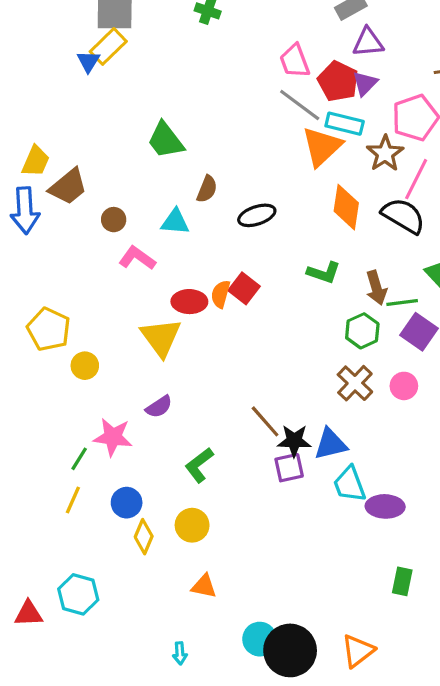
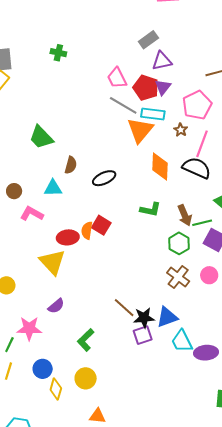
brown star: (385, 153) -> (181, 130), size x0.6

